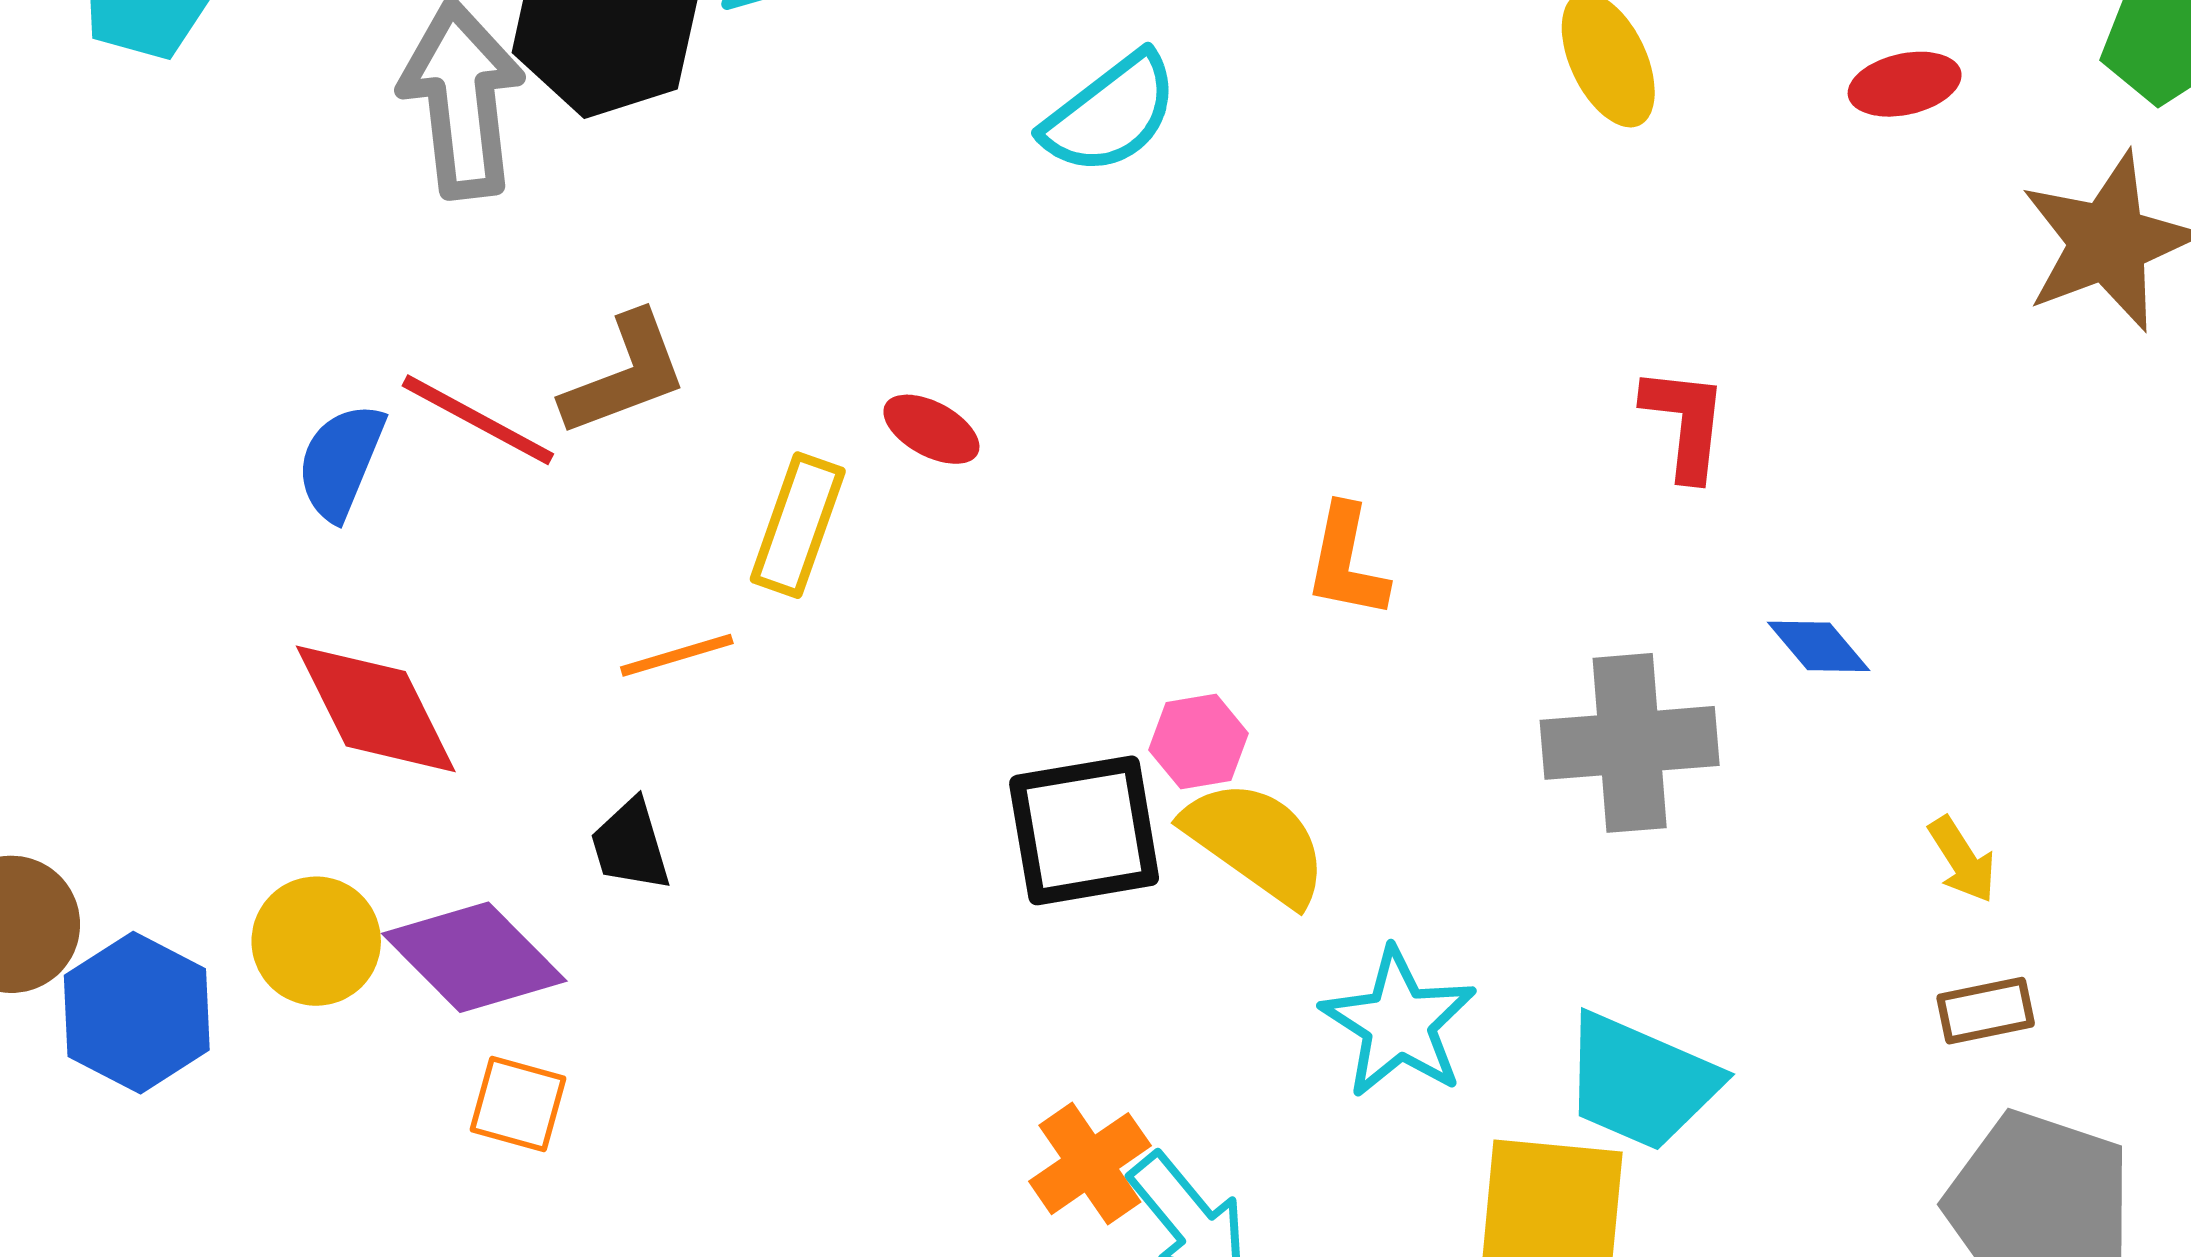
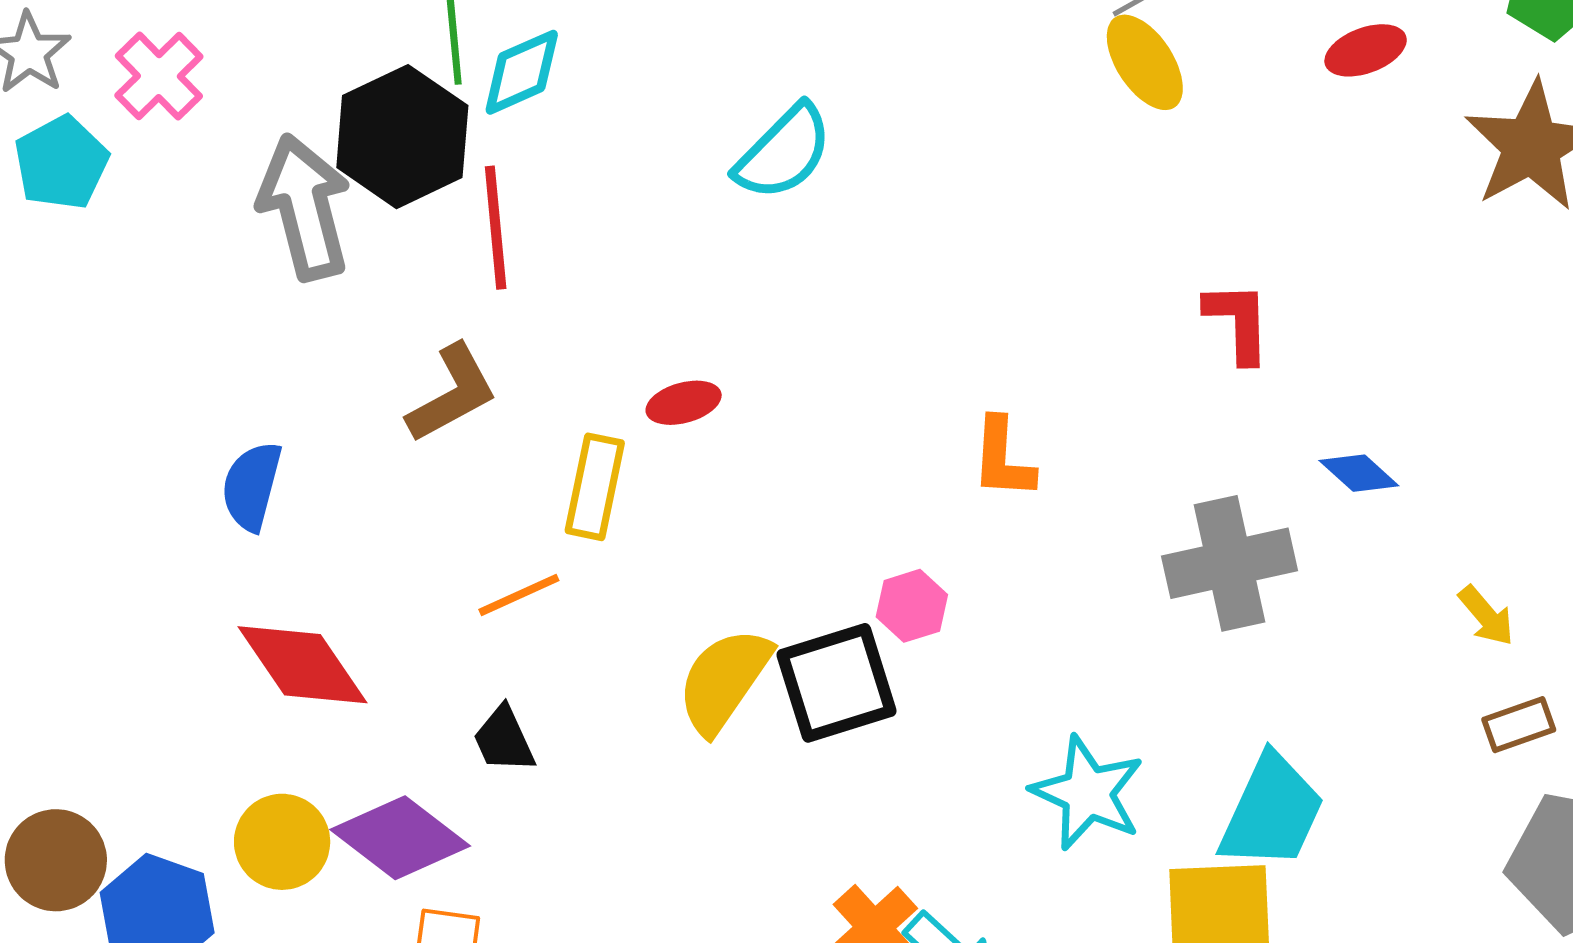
red line: (478, 420) -> (496, 228), moved, turned 64
red ellipse: (931, 429) -> (684, 403), turned -36
yellow semicircle: (1256, 842) -> (724, 680), moved, turned -83
cyan trapezoid: (1640, 1082) -> (1272, 812), turned -81

